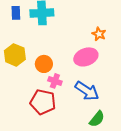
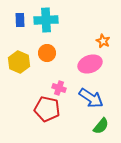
orange circle: (44, 64) -> (47, 53), moved

